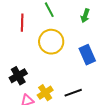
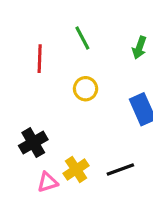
yellow circle: (51, 42) -> (86, 89), size x0.6

